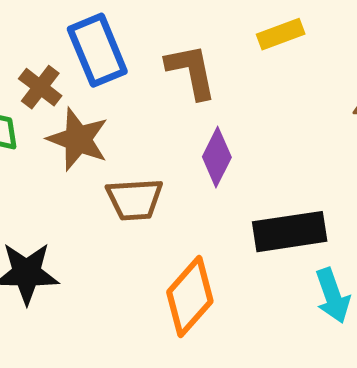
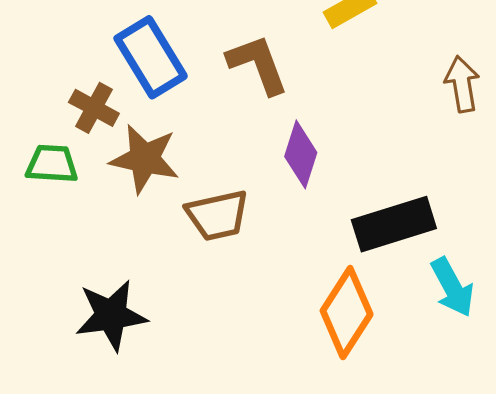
orange diamond: (190, 297) -> (347, 313), moved

